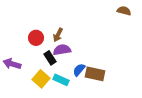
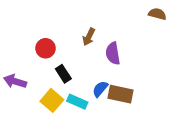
brown arrow: (58, 35) -> (89, 37), moved
purple semicircle: (62, 50) -> (113, 53), moved, turned -90

